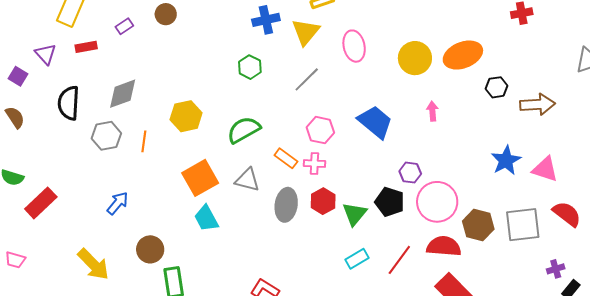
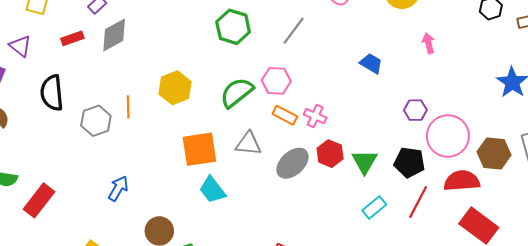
red rectangle: (86, 47) -> (72, 38), moved
green hexagon: (250, 67) -> (233, 27), size x1.4
gray diamond: (123, 94) -> (114, 35), moved
blue trapezoid: (375, 122) -> (371, 63), size x0.6
pink hexagon: (320, 130) -> (276, 81), moved
orange line: (144, 141) -> (128, 107), moved
pink cross: (314, 164) -> (315, 116), turned 30
orange square: (200, 178) -> (199, 149), turned 30
black pentagon: (390, 202) -> (409, 162), moved
gray ellipse: (286, 205) -> (292, 163), turned 48

